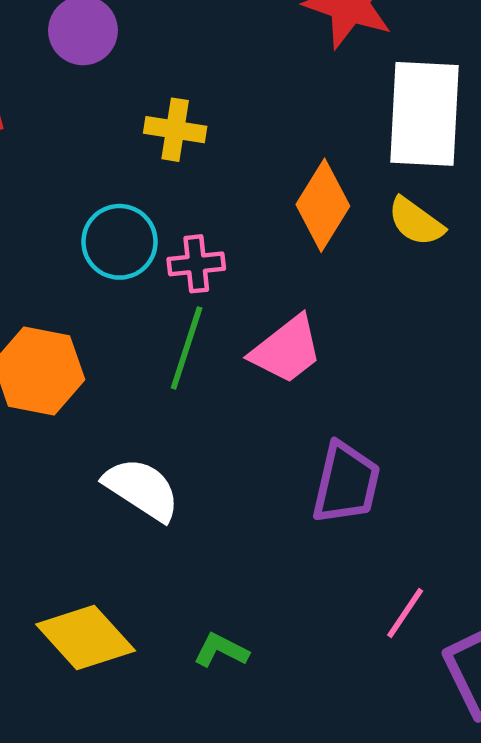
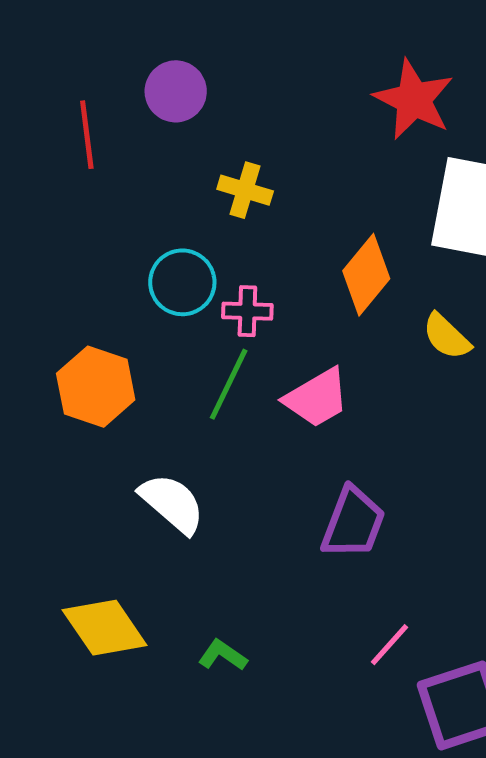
yellow semicircle: (416, 222) -> (447, 336), moved

